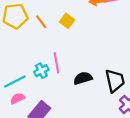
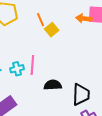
orange line: (41, 22) -> (40, 20), moved

